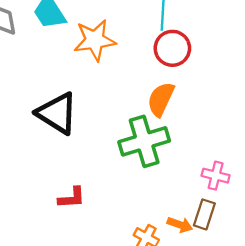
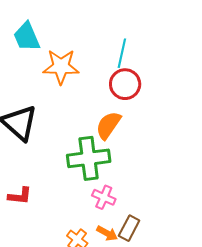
pink cross: (216, 176) -> (104, 197), moved

